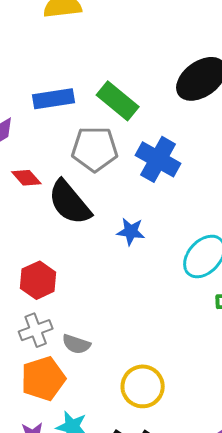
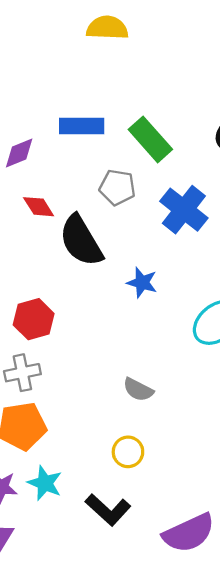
gray pentagon: (95, 149) -> (117, 187), size x0.7
gray semicircle: (76, 344) -> (138, 390), moved
yellow circle: (143, 386) -> (128, 452), size x0.7

